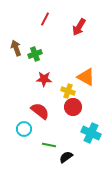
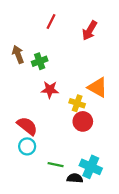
red semicircle: (40, 111) -> (27, 126), moved
cyan cross: (91, 133) -> (91, 167), moved
black semicircle: (66, 157) -> (75, 178), turned 40

